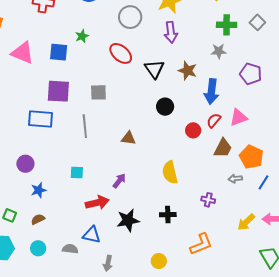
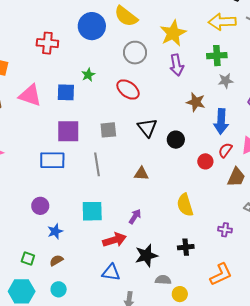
green cross: (227, 25) -> (217, 56), moved
black triangle: (154, 69) -> (147, 128), moved
cyan square: (77, 172) -> (92, 211), size x1.6
gray semicircle: (70, 249) -> (163, 280), moved

